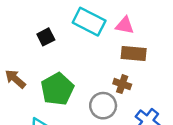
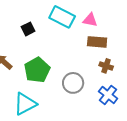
brown cross: (122, 84) -> (106, 66), moved

